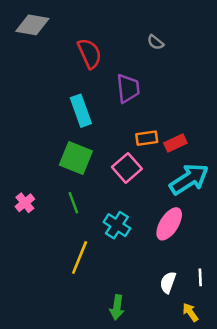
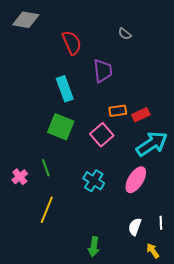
pink cross: (25, 203) -> (20, 177), moved
green line: (73, 203) -> (46, 168), moved
yellow line: (80, 257) -> (47, 210), moved

